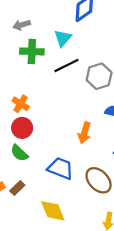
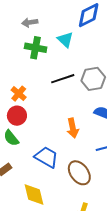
cyan triangle: (63, 38) -> (65, 40), turned -36
black line: (66, 66) -> (63, 79), moved
orange arrow: (84, 133) -> (73, 128), turned -36

